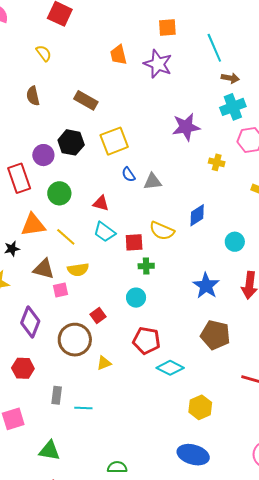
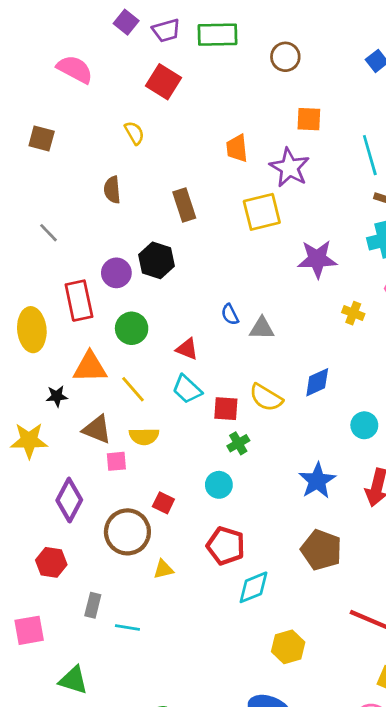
brown rectangle: (86, 100) -> (184, 205), turned 35
yellow square: (114, 141) -> (262, 212), moved
green cross: (146, 266) -> (238, 443), turned -35
red square: (98, 315) -> (163, 503), turned -35
cyan diamond: (170, 368) -> (253, 587), turned -56

